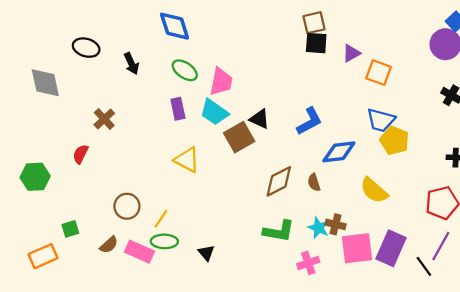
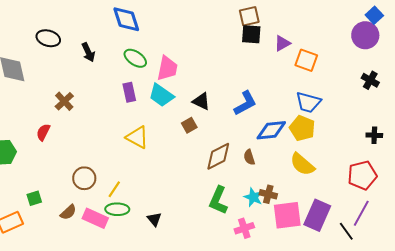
brown square: (239, 137) -> (189, 125), moved, size x0.6
yellow pentagon: (394, 141) -> (302, 128), moved
green L-shape: (279, 231) -> (218, 200), turned 104

